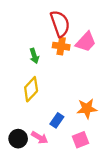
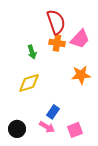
yellow diamond: (31, 89) -> (29, 83), turned 30
orange star: (87, 109) -> (81, 75), moved
pink arrow: (40, 138) -> (47, 127), moved

